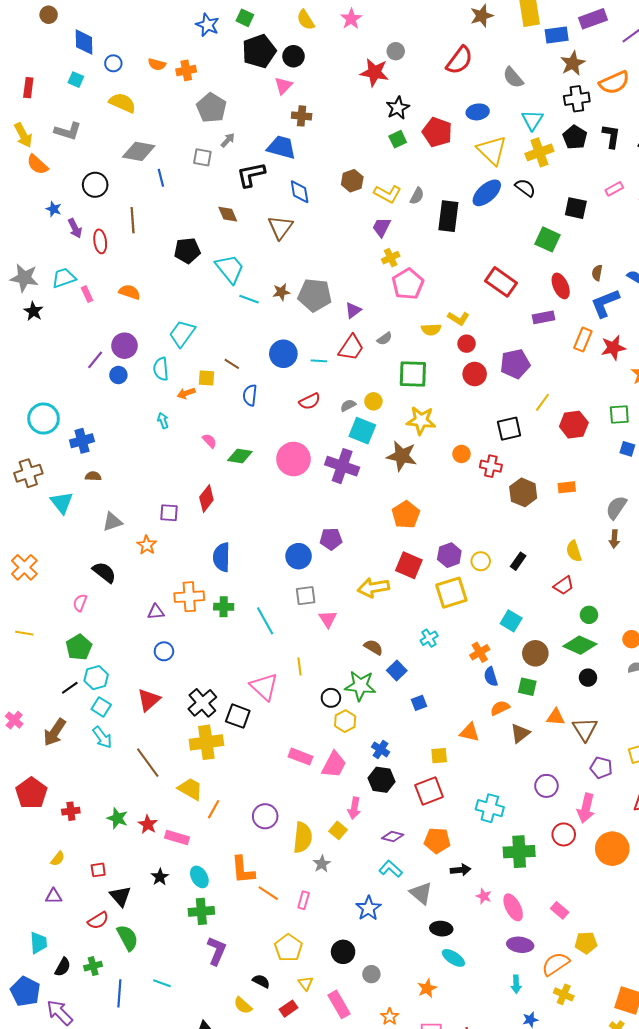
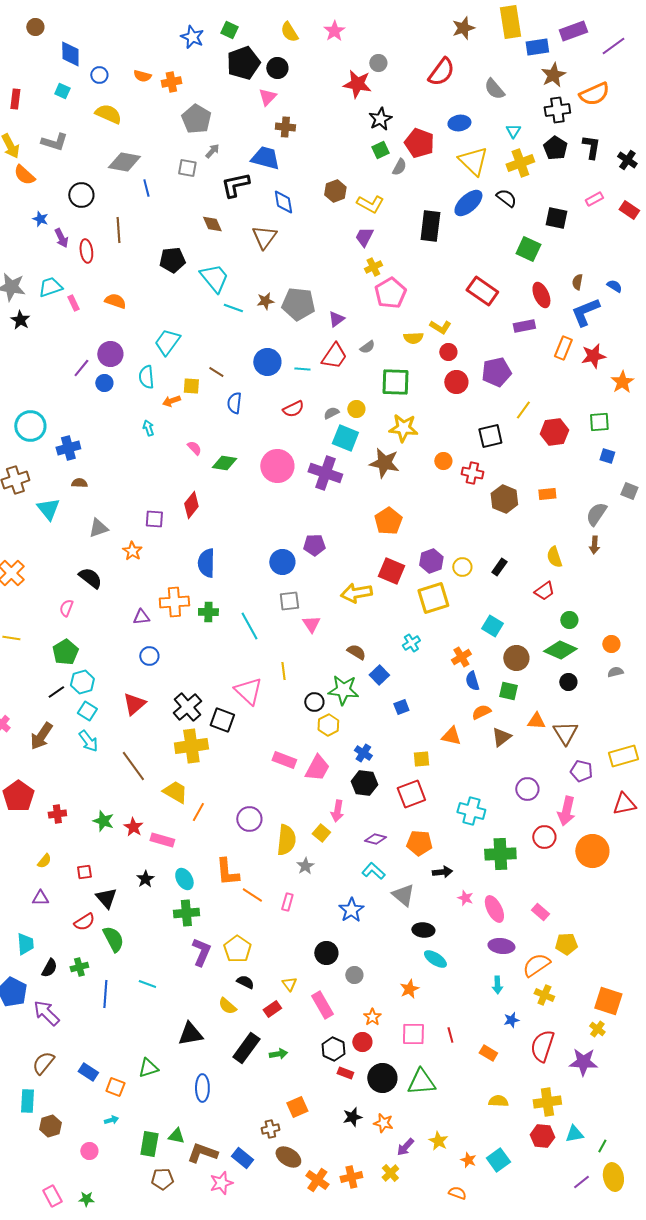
cyan triangle: (532, 120) -> (513, 131), size x0.7
gray semicircle: (417, 196) -> (399, 167), moved
yellow pentagon: (288, 948) -> (237, 949), moved

